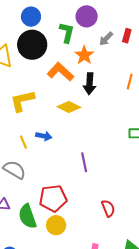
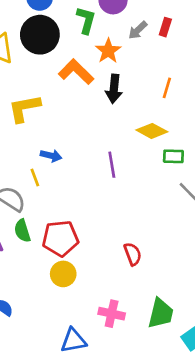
yellow diamond: (69, 107) -> (152, 131), moved
yellow line: (23, 142) -> (35, 177), moved
purple line: (84, 162) -> (112, 165), moved
green semicircle: (27, 216) -> (22, 231), moved, size x0.7

